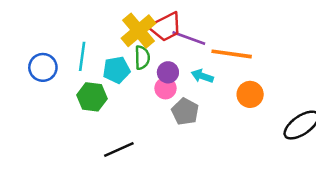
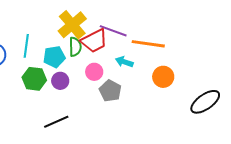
red trapezoid: (166, 27) -> (94, 41), moved
purple circle: (168, 72) -> (60, 81), moved

